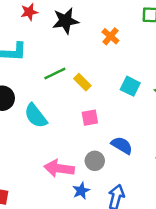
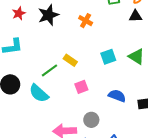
green line: (55, 74) -> (50, 70), moved
cyan square: (130, 86) -> (108, 57), turned -35
blue semicircle: (122, 145) -> (117, 96), moved

